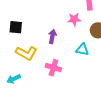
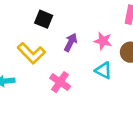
pink star: (74, 19) -> (103, 41), moved
black square: (16, 27) -> (44, 19), moved

